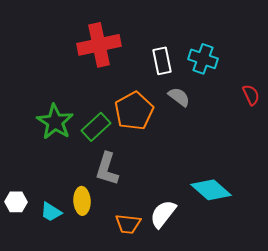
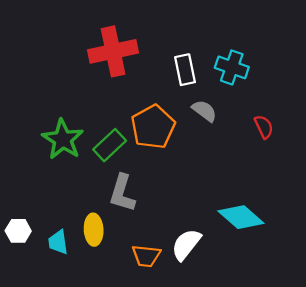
red semicircle: (251, 95) -> (264, 127), moved
cyan trapezoid: (51, 212) -> (58, 242), turned 50

